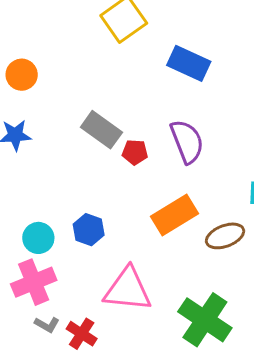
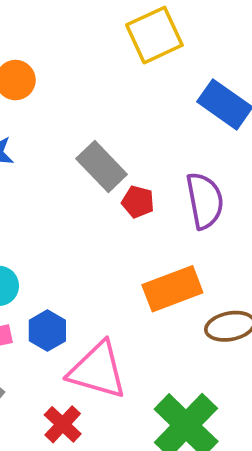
blue hexagon: (89, 230) -> (47, 331), moved
red cross: (82, 334) -> (63, 424), moved

